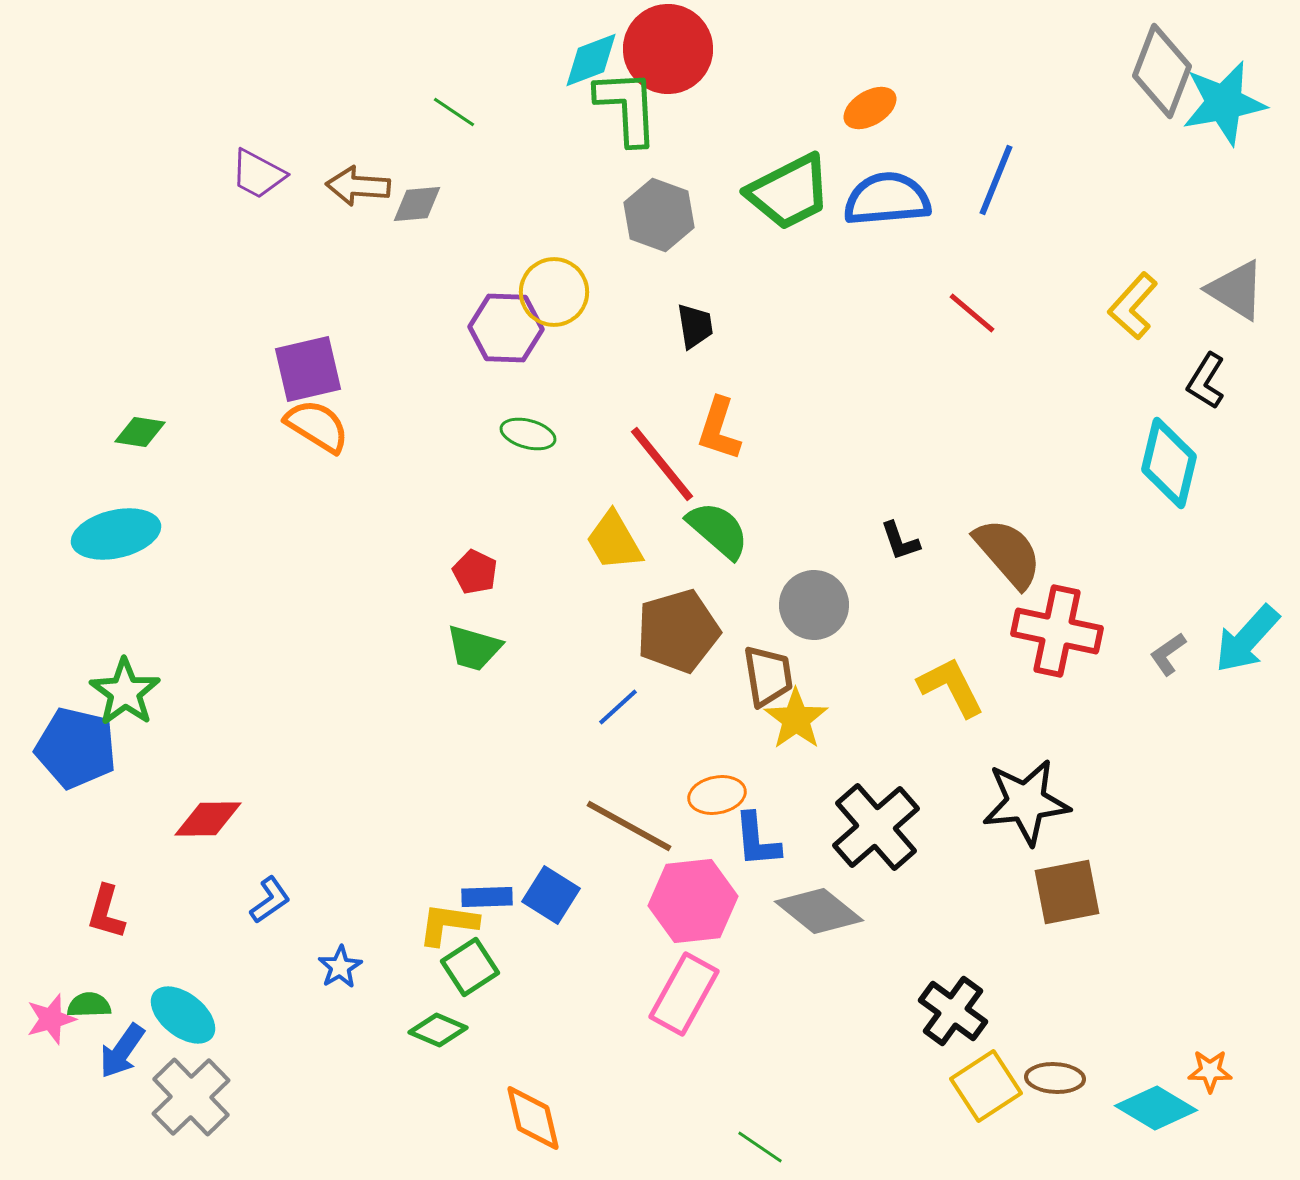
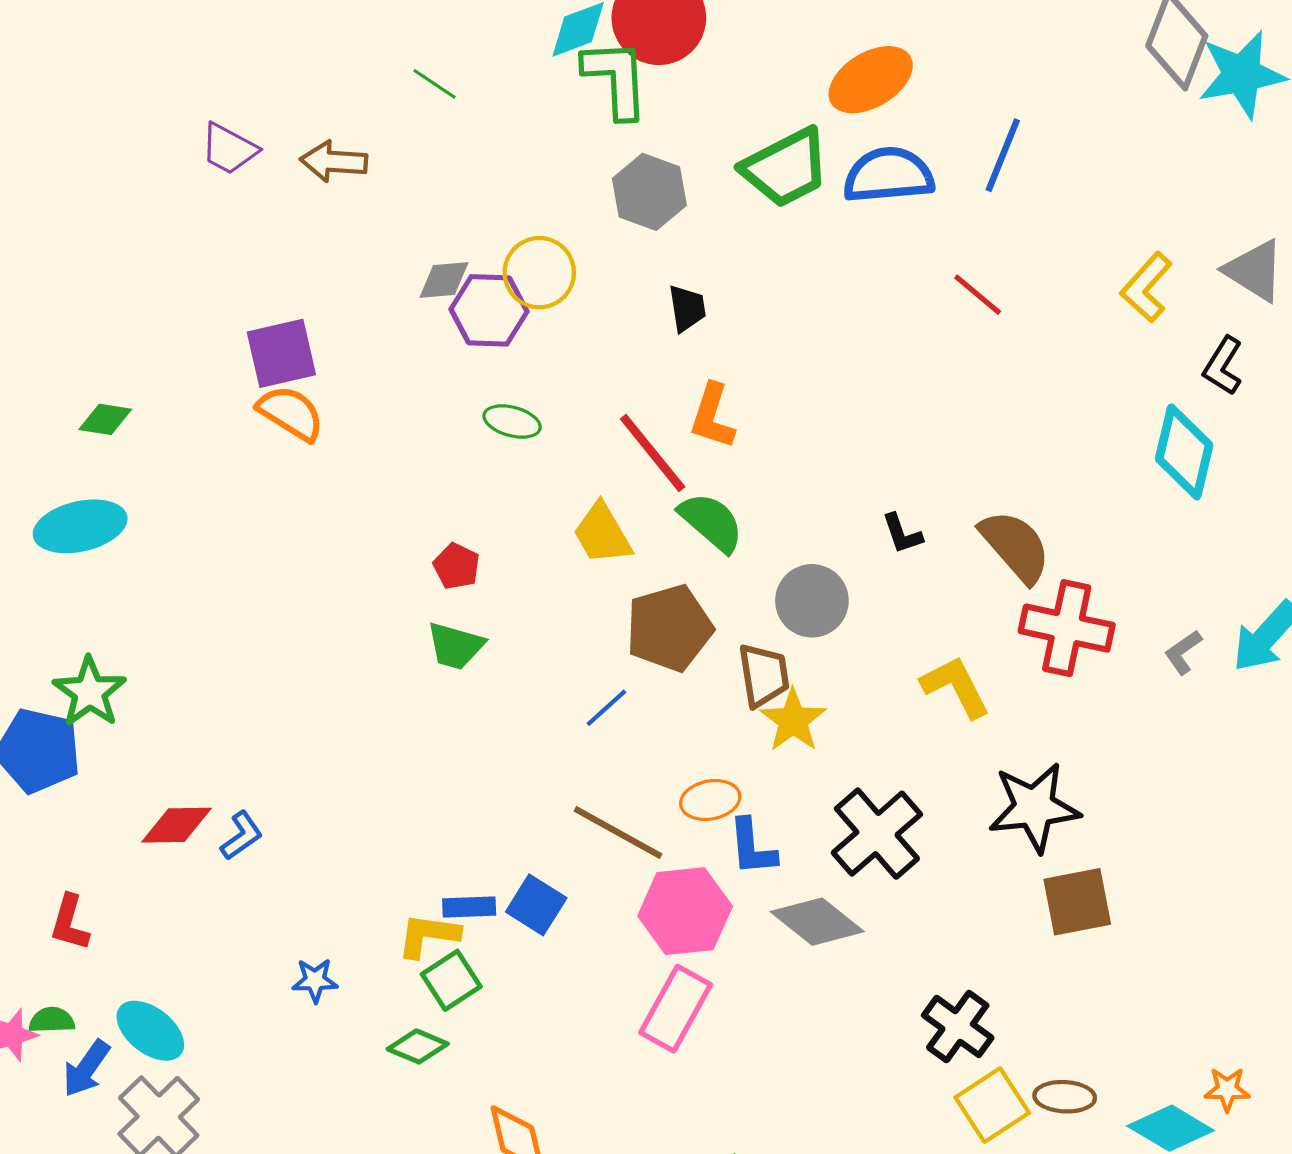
orange ellipse: (870, 108) -> (871, 80), size x1.5
gray diamond: (417, 204) -> (444, 280), moved
blue L-shape: (270, 900) -> (242, 836), moved
blue star: (340, 967) -> (315, 980), turned 30

